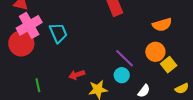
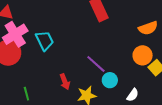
purple line: (125, 58) -> (96, 64), moved
red arrow: (77, 75) -> (65, 82), turned -91

